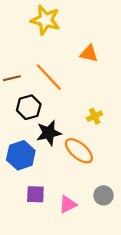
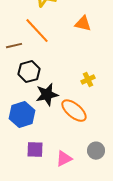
orange line: (49, 77) -> (37, 31), moved

